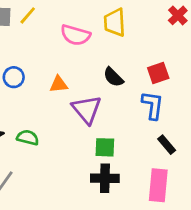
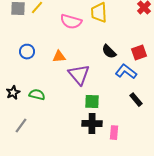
red square: (158, 73) -> (139, 53), moved
black semicircle: (113, 77) -> (109, 52), moved
blue L-shape: (153, 105) -> (126, 72), turned -60
pink rectangle: (158, 185) -> (114, 133), moved, size x0.6

